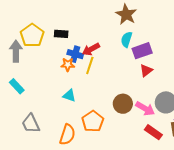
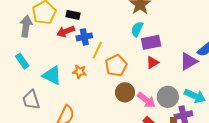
red arrow: (91, 49) -> (66, 31), moved
blue cross: (75, 54) -> (84, 37), turned -35
orange star: (68, 65) -> (80, 72), moved
cyan triangle: (69, 96) -> (52, 75), moved, size x1.5
orange pentagon: (93, 121) -> (116, 66), moved

